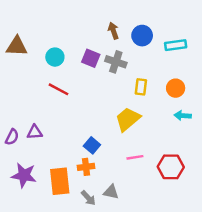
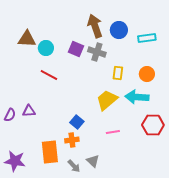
brown arrow: (113, 31) -> (95, 26), size x1.6
brown triangle: (17, 46) -> (27, 39), moved
cyan arrow: (183, 116) -> (137, 97), moved, size x1.6
red hexagon: (171, 167) -> (153, 125), moved
purple star: (24, 175) -> (15, 161), moved
gray triangle: (111, 192) -> (93, 161), turned 32

